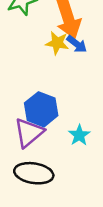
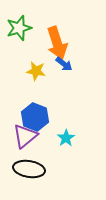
yellow star: (57, 43) -> (36, 71), moved

